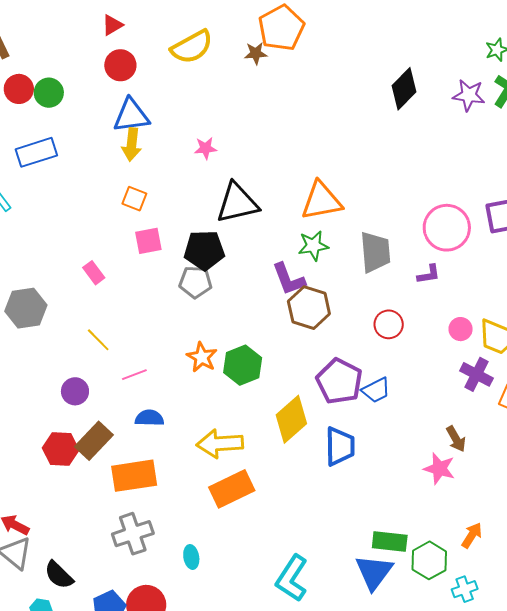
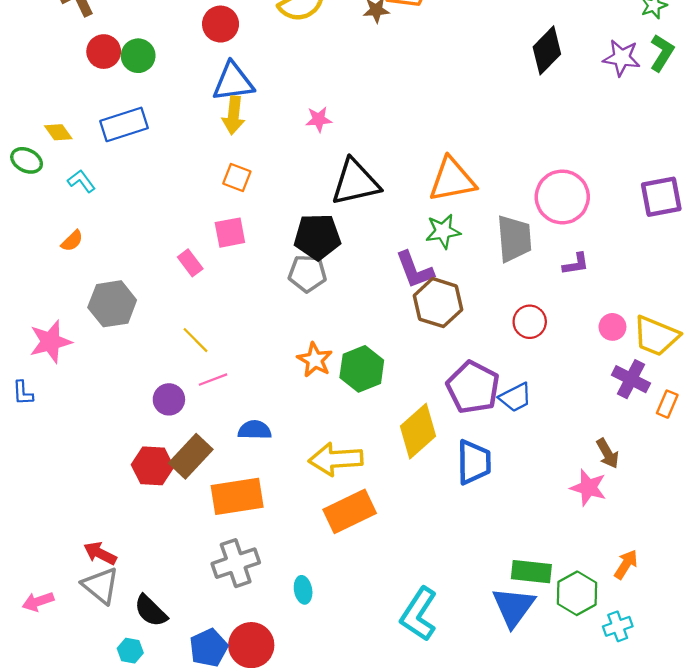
pink circle: (447, 228) -> (562, 197), moved
pink square: (148, 241) -> (230, 233), moved
pink line: (134, 375) -> (213, 380), moved

